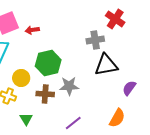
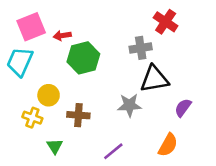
green hexagon: (48, 63) -> (83, 58), moved
gray star: (69, 86) -> (129, 105), moved

